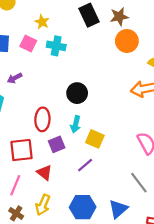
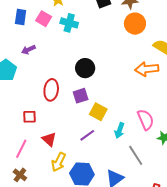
cyan arrow: (76, 124) -> (119, 130), moved
purple square: (57, 144) -> (81, 96), moved
red square: (21, 150) -> (30, 117), size x0.6
yellow arrow: (43, 205) -> (59, 162), moved

